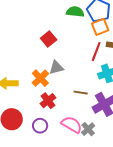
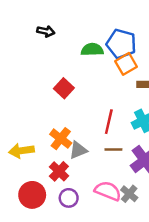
red line: (96, 51) -> (109, 122), moved
gray triangle: (56, 68) -> (78, 150), moved
red cross: (48, 101) -> (59, 171), moved

